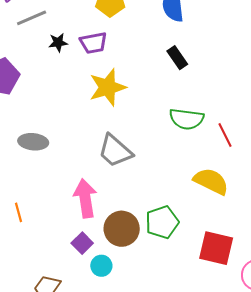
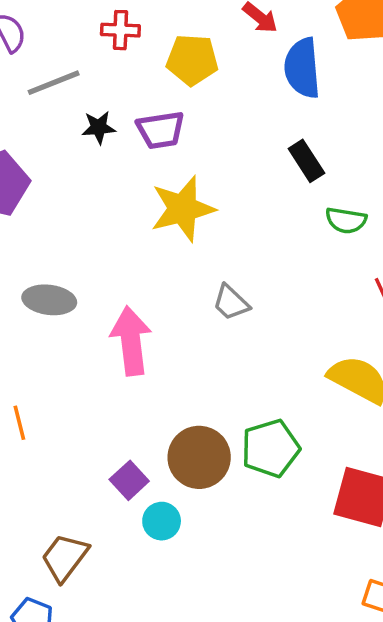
green semicircle: (187, 119) -> (346, 220), moved, size x0.7
gray trapezoid: (115, 151) -> (231, 303), moved, size x0.6
pink arrow: (85, 198) -> (131, 341), moved

